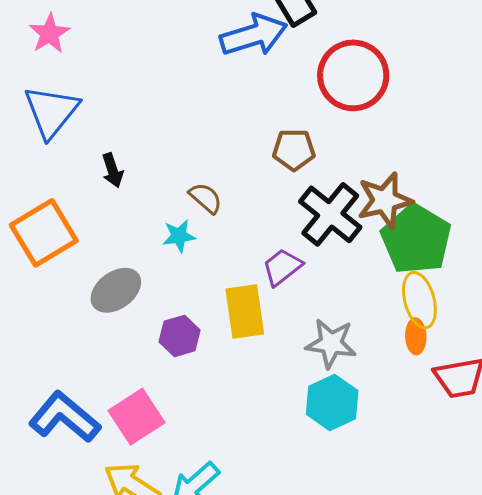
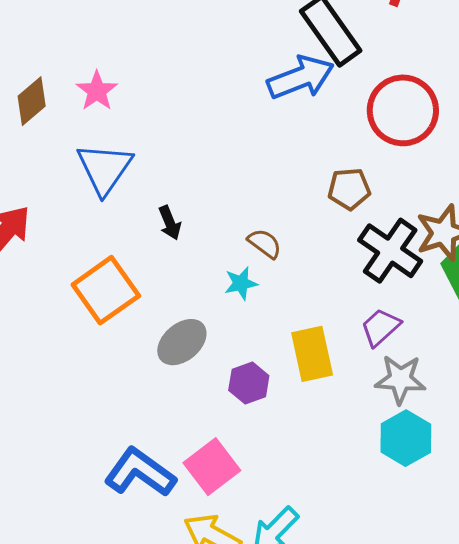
purple trapezoid: (282, 267) -> (381, 327), moved

